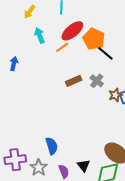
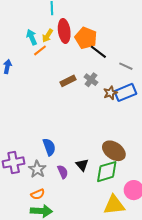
yellow arrow: (30, 12) -> (48, 36), moved
red ellipse: (72, 31) -> (64, 31), turned -55
orange line: (62, 47) -> (40, 50), moved

